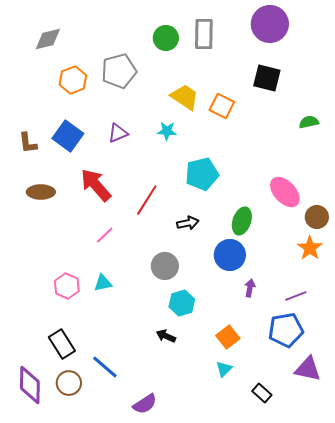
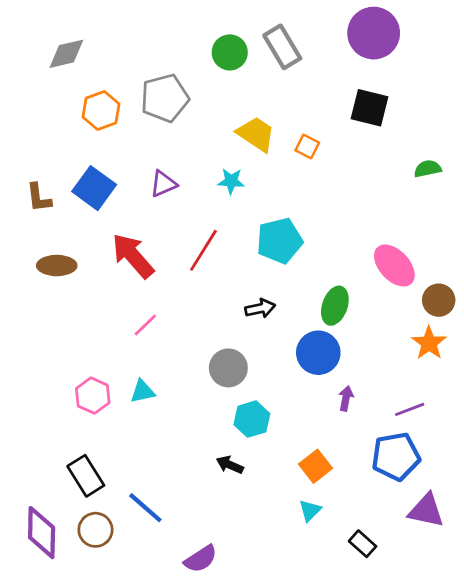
gray rectangle: (204, 34) -> (282, 47), turned -32
orange square: (222, 106) -> (307, 147), size x0.7
red line: (147, 200) -> (203, 250), moved

